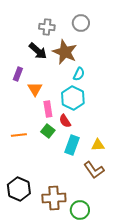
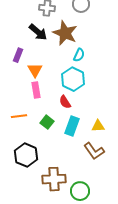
pink rectangle: (48, 109) -> (36, 90), moved
green square: (48, 131) -> (47, 122), moved
black hexagon: (19, 189) -> (26, 155), moved

